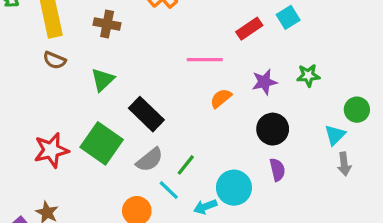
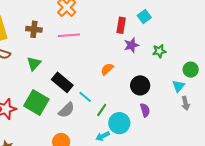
red rectangle: (249, 29) -> (121, 25), turned -42
pink line: (205, 60) -> (69, 35), moved
purple star: (264, 82) -> (131, 45), moved
green line: (186, 165) -> (102, 110), moved
cyan line: (169, 190) -> (85, 97), moved

